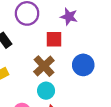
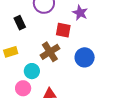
cyan circle: (46, 91) -> (32, 71), moved

